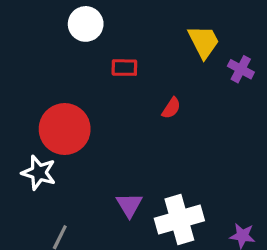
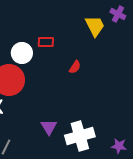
white circle: (86, 24) -> (22, 53), moved
purple cross: (241, 69) -> (118, 14), moved

